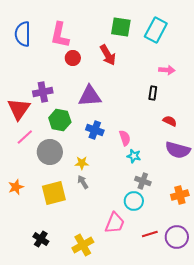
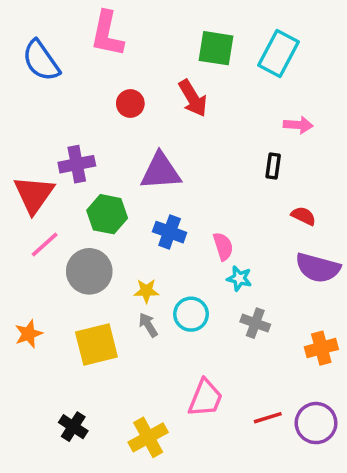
blue semicircle: (23, 34) -> (41, 61), turned -35
pink L-shape: (60, 35) -> (107, 34), moved
cyan circle: (134, 201) -> (191, 314), moved

